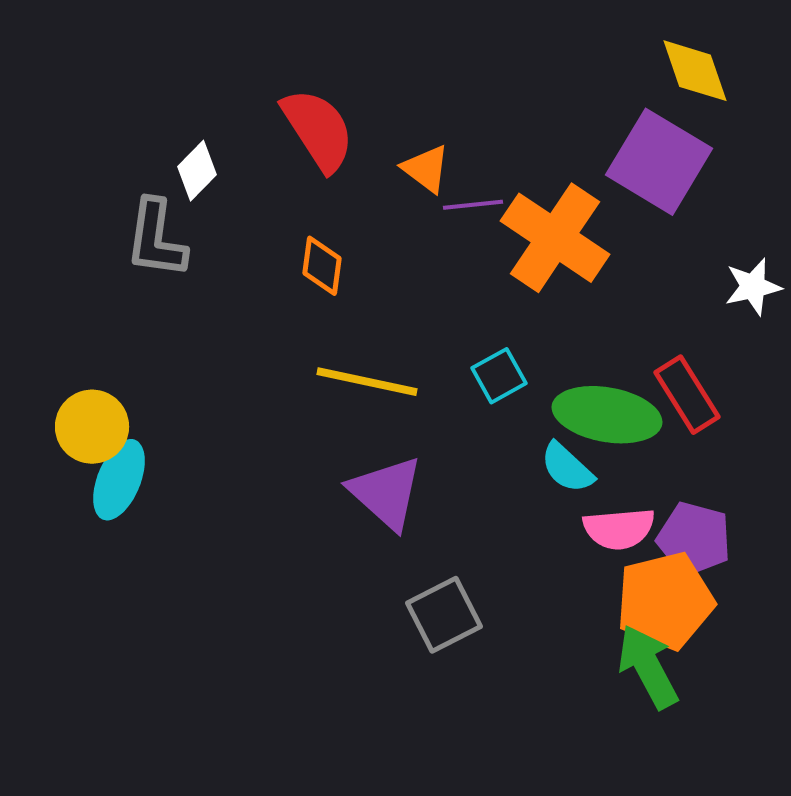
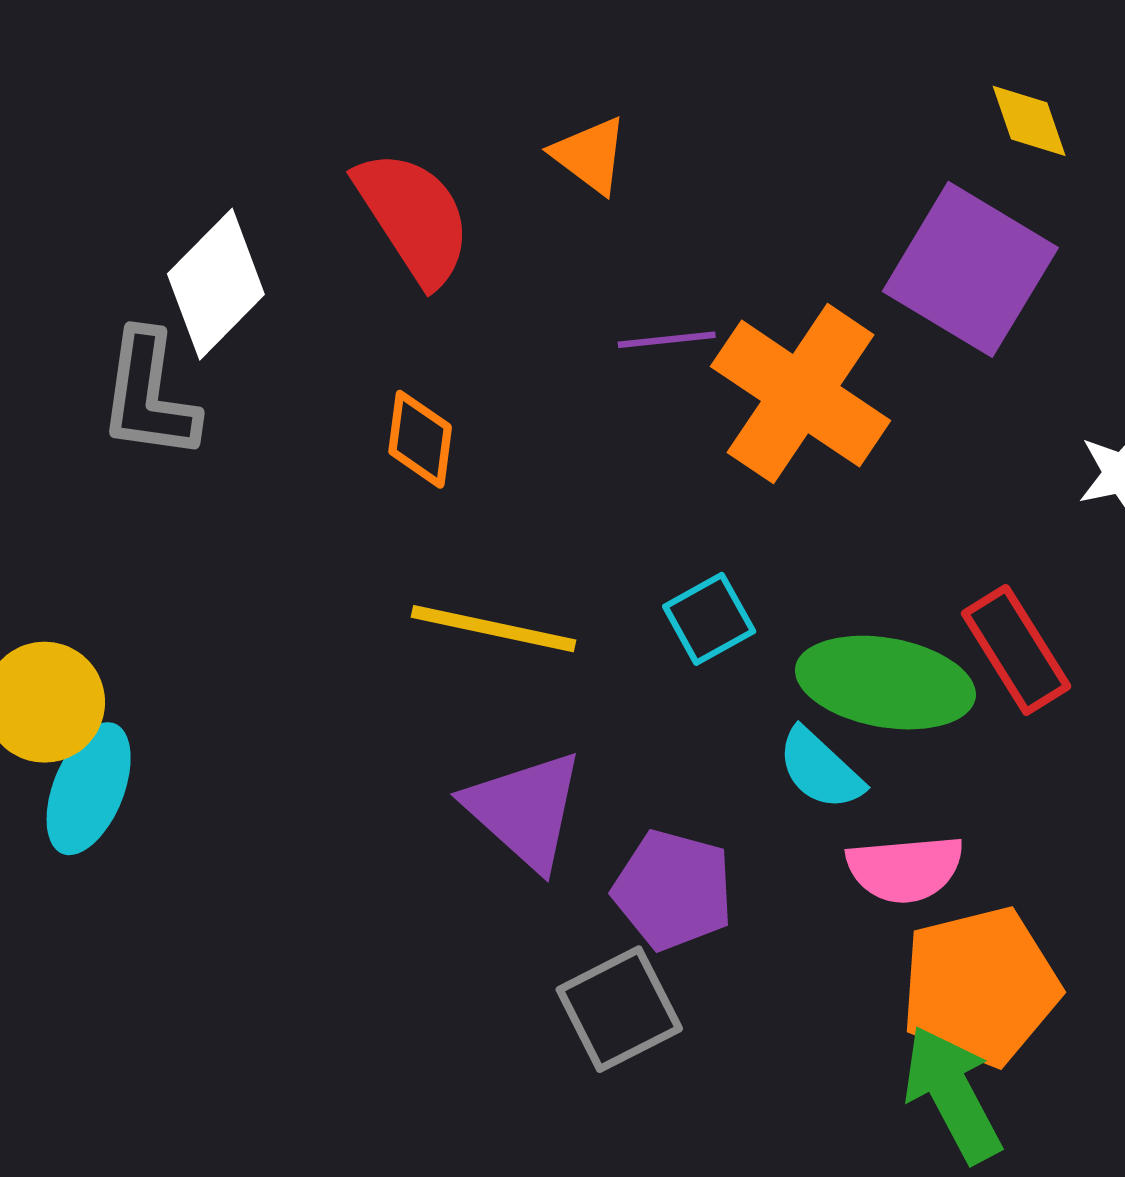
yellow diamond: (695, 71) -> (1029, 121), size x0.7
orange triangle: (426, 169) -> (590, 155), moved
white diamond: (197, 171) -> (216, 284), size x1.5
purple pentagon: (694, 539) -> (673, 890), moved

